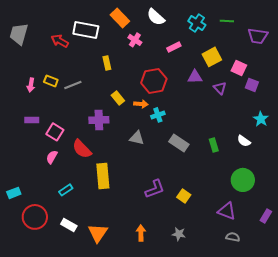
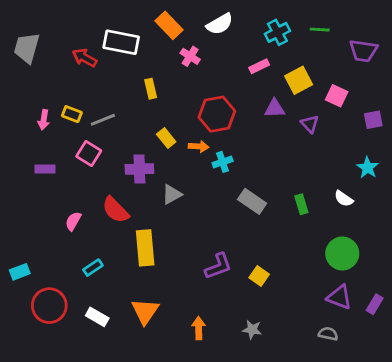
white semicircle: (156, 17) -> (220, 24), turned -72
cyan cross: (197, 23) -> (277, 32), turned 30
pink rectangle: (174, 47) -> (259, 66), moved
purple square: (252, 85) -> (373, 120), moved, turned -32
pink square: (55, 132) -> (89, 154), moved
gray triangle: (137, 138) -> (172, 194), moved, turned -42
purple triangle: (227, 211) -> (339, 297), moved
orange triangle: (98, 233) -> (145, 311), moved

